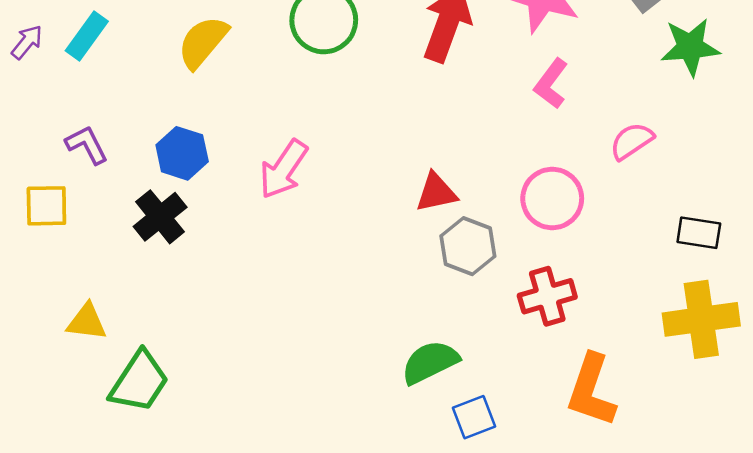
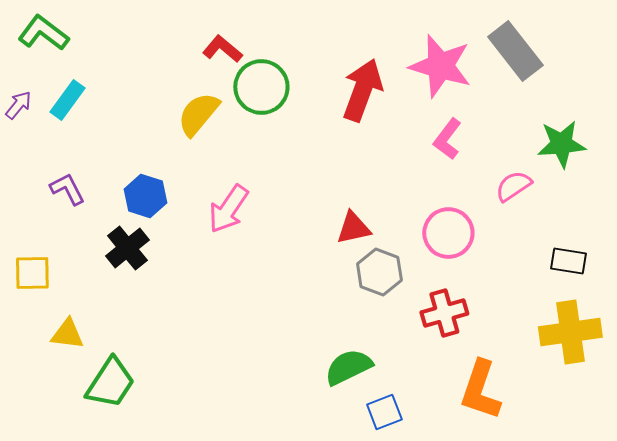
yellow semicircle: (203, 42) -> (198, 114), moved
green star: (690, 47) -> (561, 144), moved
yellow square: (46, 206) -> (32, 273), moved

